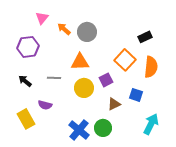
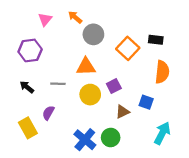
orange arrow: (64, 29) -> (75, 17), moved
black rectangle: (145, 37) -> (156, 40), turned 32
orange square: (125, 60) -> (128, 48), moved
purple semicircle: (45, 105) -> (48, 113), turned 104

